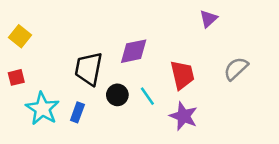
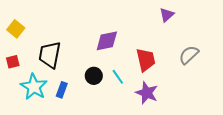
black trapezoid: (89, 69) -> (50, 55), moved

